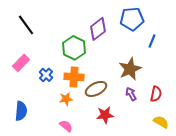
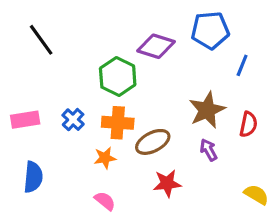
purple diamond: (98, 29) -> (156, 46), turned 55
pink rectangle: (21, 63) -> (25, 120), moved, turned 36
red semicircle: (156, 94) -> (248, 124), moved

